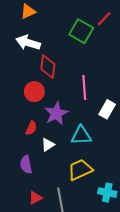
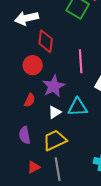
white arrow: (28, 43) -> (27, 18), turned -30
white triangle: (48, 145) -> (55, 112), moved
yellow trapezoid: (80, 170) -> (55, 140), moved

